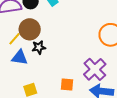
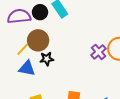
purple cross: (95, 69) -> (99, 52), moved, size x0.7

